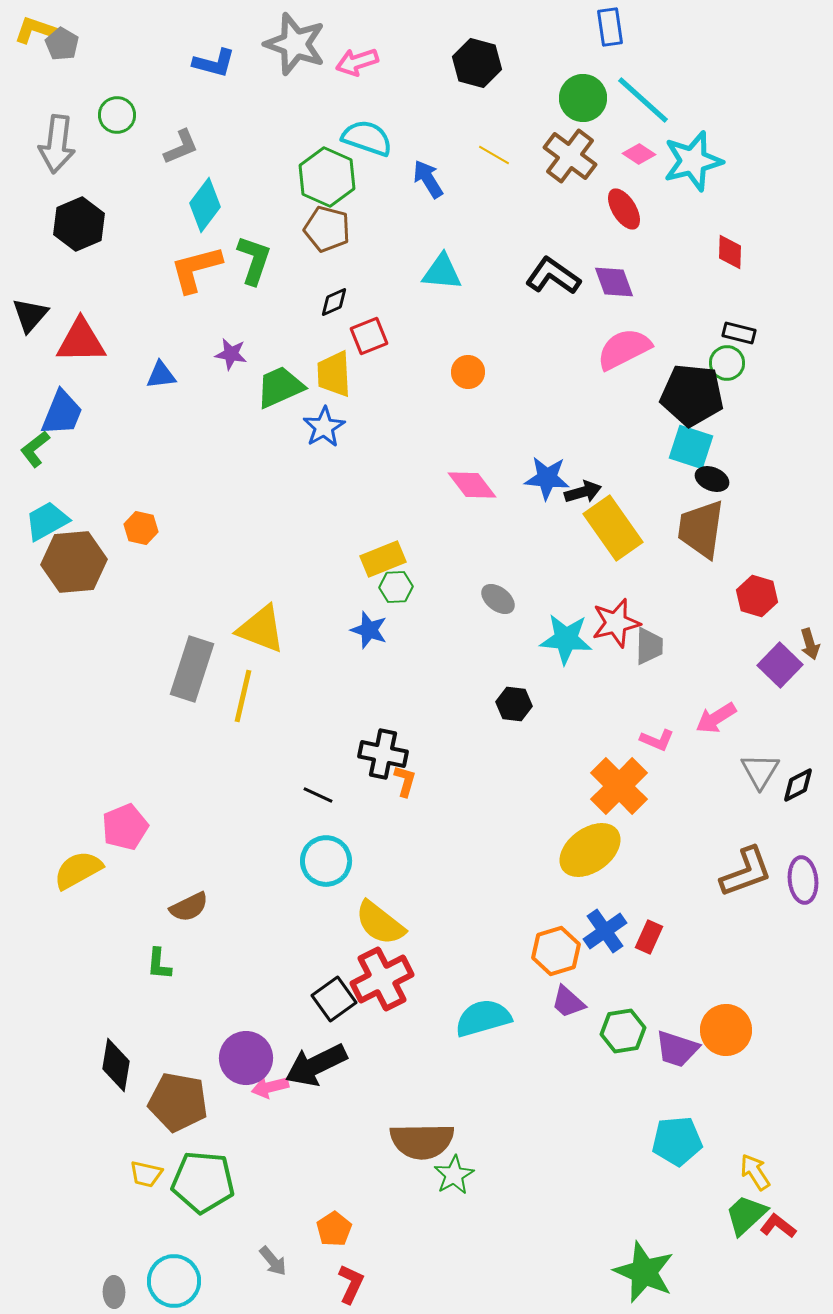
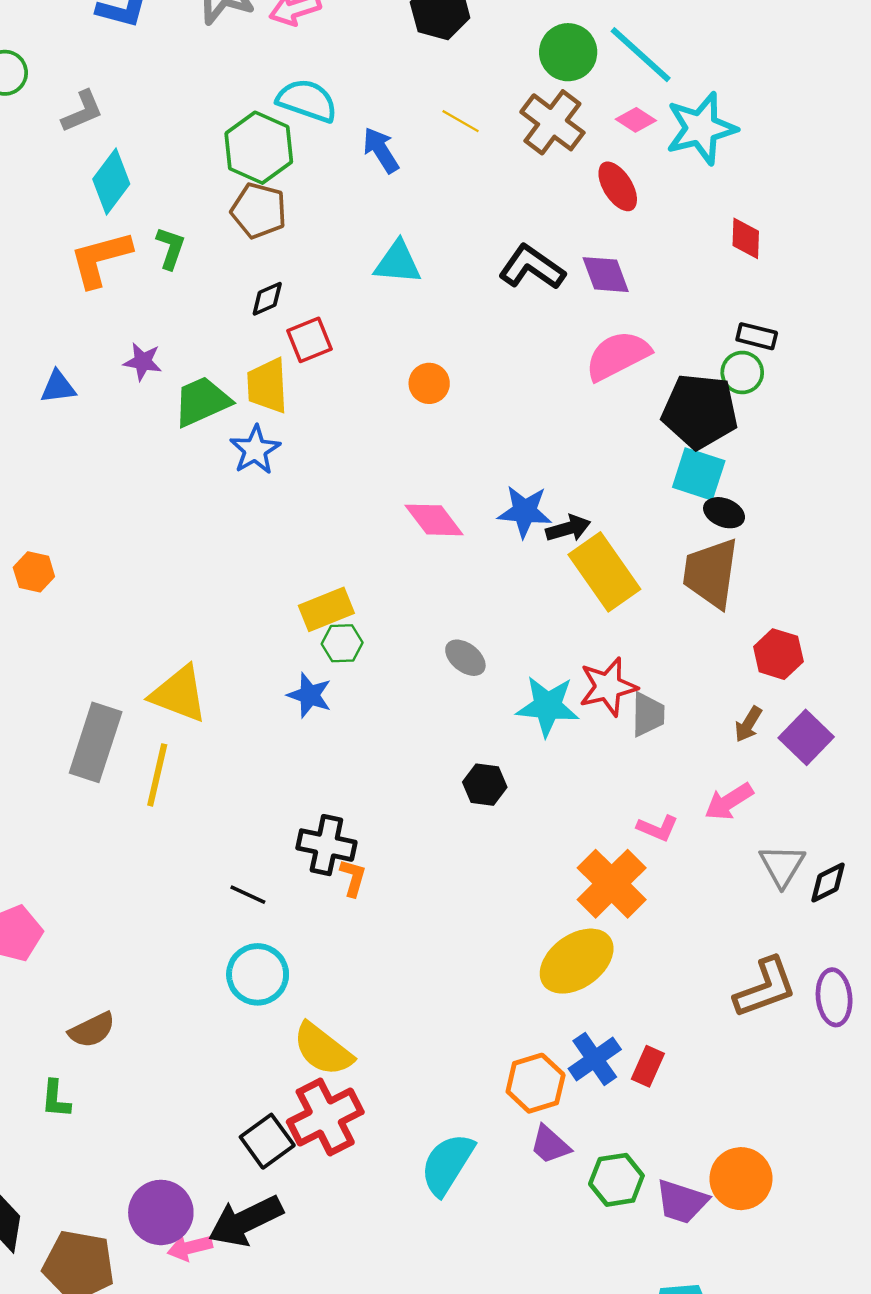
green L-shape: (254, 260) -> (171, 248), size x0.7
brown arrow: (810, 644) -> (748, 724), moved, turned 48
cyan semicircle: (483, 1018) -> (447, 1164), turned -42

